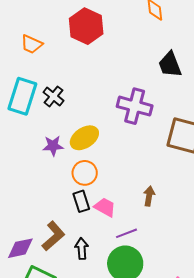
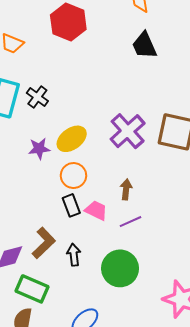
black trapezoid: (170, 65) -> (144, 45), moved
purple cross: (135, 106) -> (128, 131), moved, turned 36
brown arrow: (149, 196) -> (126, 189), moved
purple line: (126, 233) -> (130, 222), moved

